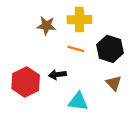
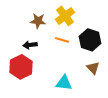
yellow cross: (79, 20) -> (65, 16), turned -36
black arrow: (57, 75) -> (30, 45), moved

